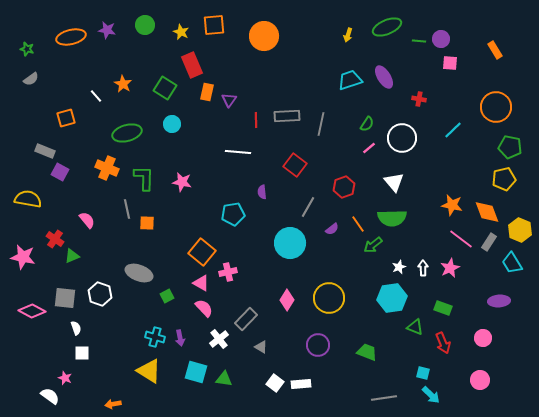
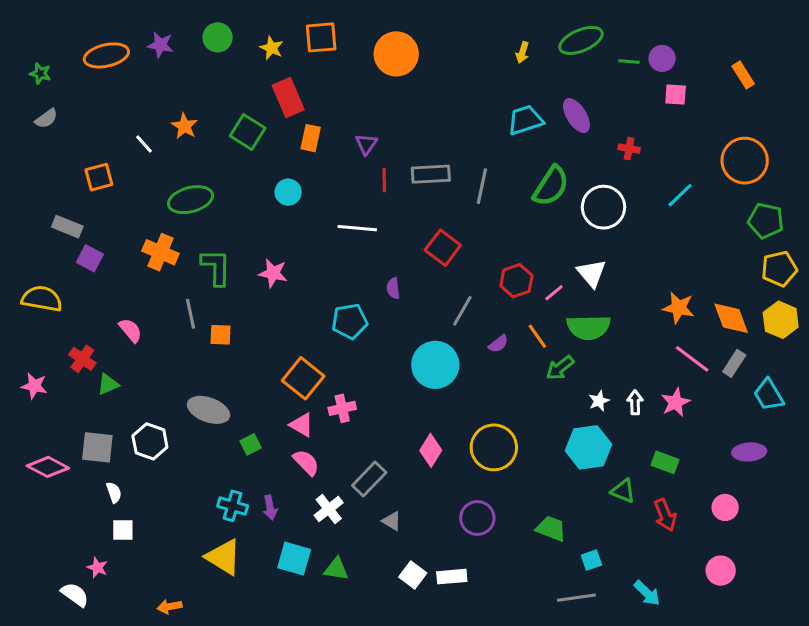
purple triangle: (229, 100) -> (366, 144), moved
cyan circle: (172, 124) -> (288, 192), moved
green semicircle: (367, 124) -> (551, 186), size x1.8
pink line: (369, 148) -> (554, 293), moved
yellow pentagon: (504, 179) -> (779, 269), moved
yellow hexagon: (520, 230) -> (781, 320), moved
pink star: (23, 257) -> (34, 386), size x0.7
cyan square: (423, 373) -> (591, 560), moved, turned -32

